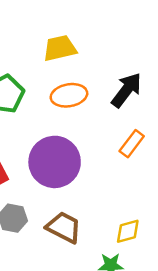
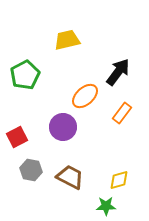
orange ellipse: (69, 95) -> (85, 96), moved, turned -32
purple circle: (55, 162) -> (63, 127), size x0.7

